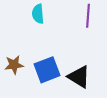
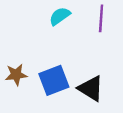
cyan semicircle: (38, 14) -> (60, 16), moved, turned 60

